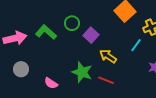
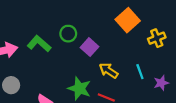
cyan line: (136, 45) -> (140, 72), moved, turned -56

